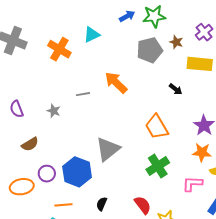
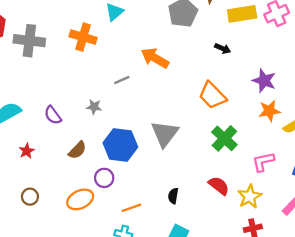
blue hexagon: (77, 172) -> (120, 145), moved
pink L-shape: (192, 184) -> (263, 162), moved

